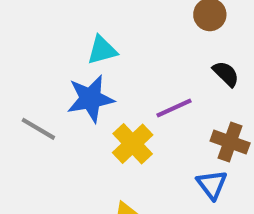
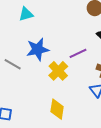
cyan triangle: (102, 50) -> (26, 14), moved

